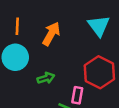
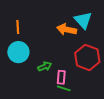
orange arrow: (51, 34) -> (67, 29), moved, turned -102
pink rectangle: (77, 95) -> (61, 77), moved

